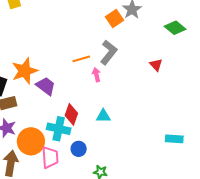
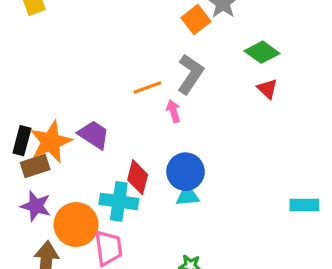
green diamond: (175, 28) -> (262, 52), moved
orange star: (25, 71) -> (51, 142), moved
cyan triangle: (103, 116) -> (187, 196), moved
blue circle: (79, 149) -> (186, 172), moved, size x1.5

